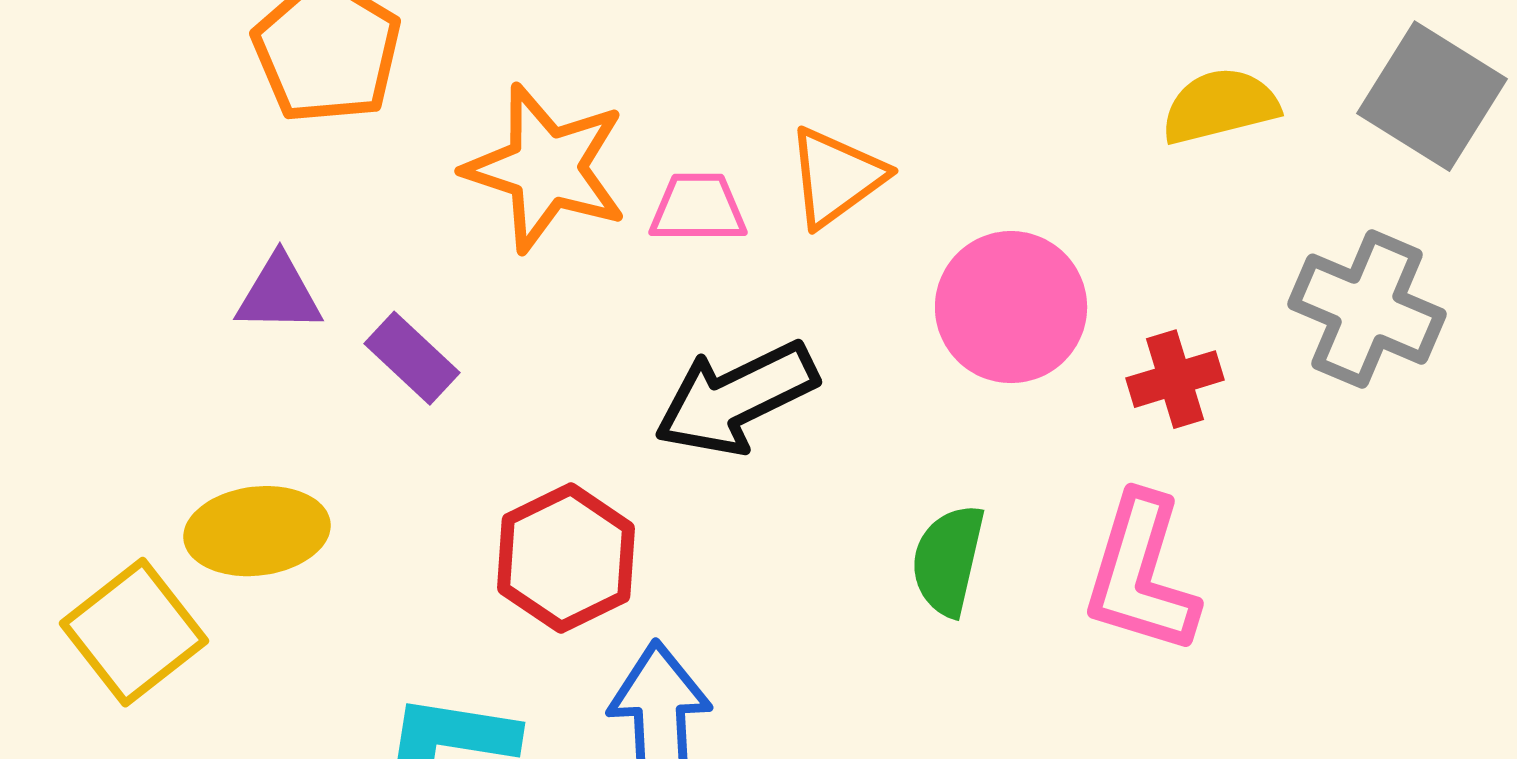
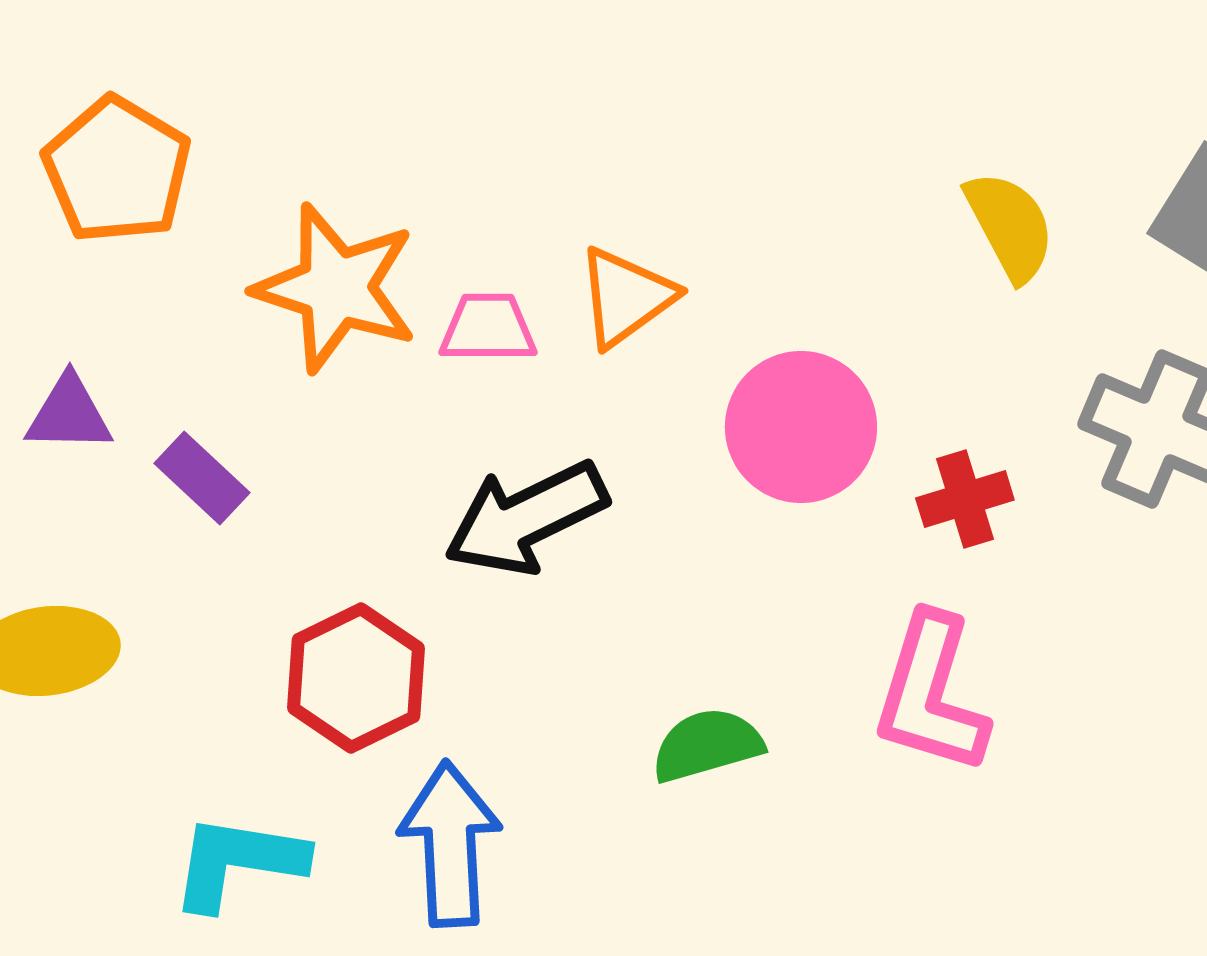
yellow semicircle: (1220, 106) -> (1010, 226), turned 76
green semicircle: (948, 560) -> (707, 745), moved, turned 61

